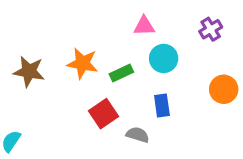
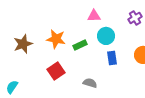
brown star: (29, 71) -> (23, 44), turned -30
blue rectangle: (162, 106) -> (112, 58), moved
red square: (104, 114) -> (56, 71), moved

